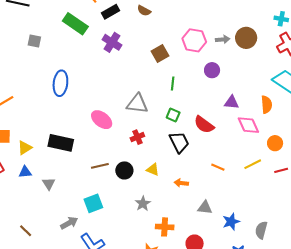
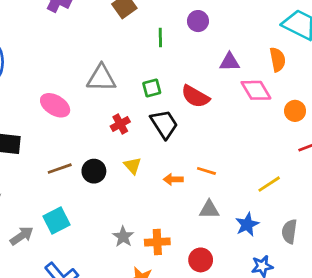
green line: (173, 84) -> (160, 38), moved
green square: (173, 115) -> (152, 88), turned -32
red cross: (137, 137) -> (120, 124), moved
yellow line: (253, 164) -> (269, 184), moved
orange line: (218, 167) -> (206, 171), moved
yellow triangle: (153, 170) -> (133, 166), turned 32
gray star: (143, 204) -> (123, 237), moved
gray arrow: (69, 223) -> (22, 236), moved

